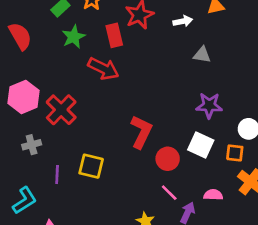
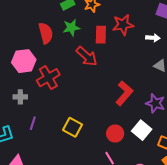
red semicircle: (20, 36) -> (46, 33), moved
red L-shape: (141, 132) -> (124, 93), moved
yellow square: (91, 166) -> (73, 127), moved

